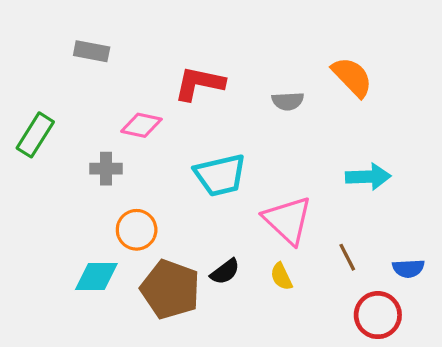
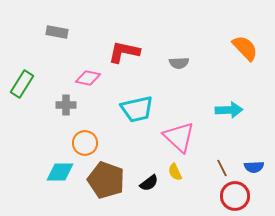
orange semicircle: (352, 77) -> (245, 48), moved
brown line: (347, 257) -> (222, 168), moved
black semicircle: (225, 272) -> (149, 183), moved

